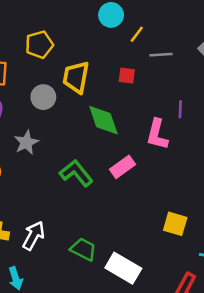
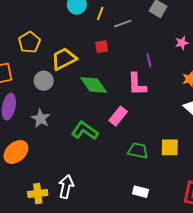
yellow trapezoid: (76, 77) -> (64, 59), turned 68
green trapezoid: (83, 249) -> (138, 151), moved
white rectangle: (123, 268) -> (140, 192), size x0.6

